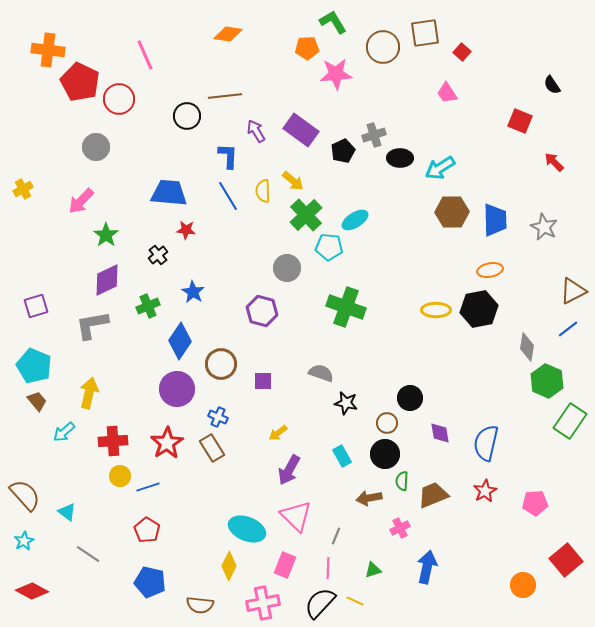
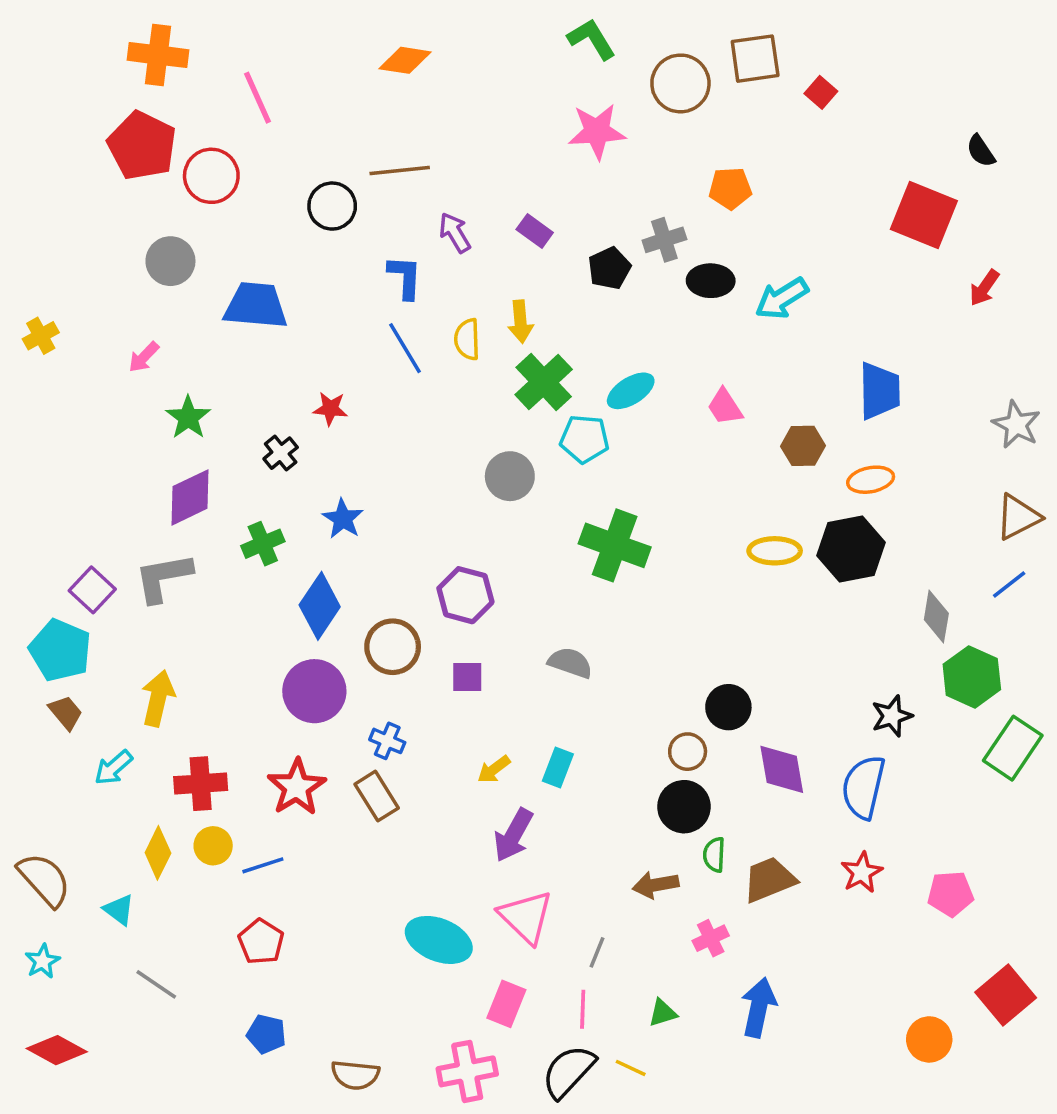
orange pentagon: (307, 48) -> (730, 188), moved
orange cross: (48, 50) -> (158, 55), moved
pink trapezoid: (447, 93) -> (725, 407), moved
red square: (520, 121) -> (924, 215), size x1.5
purple rectangle: (301, 130) -> (535, 231), size x0.6
red arrow: (554, 162) -> (984, 288), turned -100
yellow arrow: (293, 181) -> (521, 322), turned 45
blue trapezoid: (169, 193) -> (256, 306), moved
pink arrow: (81, 201) -> (144, 357), size x0.7
brown hexagon: (452, 212) -> (803, 446), moved, size x0.7
gray star: (544, 227) -> (1016, 425), moved
purple square: (36, 306) -> (92, 590), moved, turned -30
purple hexagon: (262, 311) -> (465, 595), moved
black star: (346, 403) -> (892, 716), moved, turned -30
purple diamond: (440, 433) -> (782, 769), size x1.4
cyan rectangle: (342, 456) -> (558, 768), moved, turned 50
yellow diamond: (229, 566) -> (158, 853), moved
blue pentagon: (150, 582) -> (266, 1034), size x0.7

